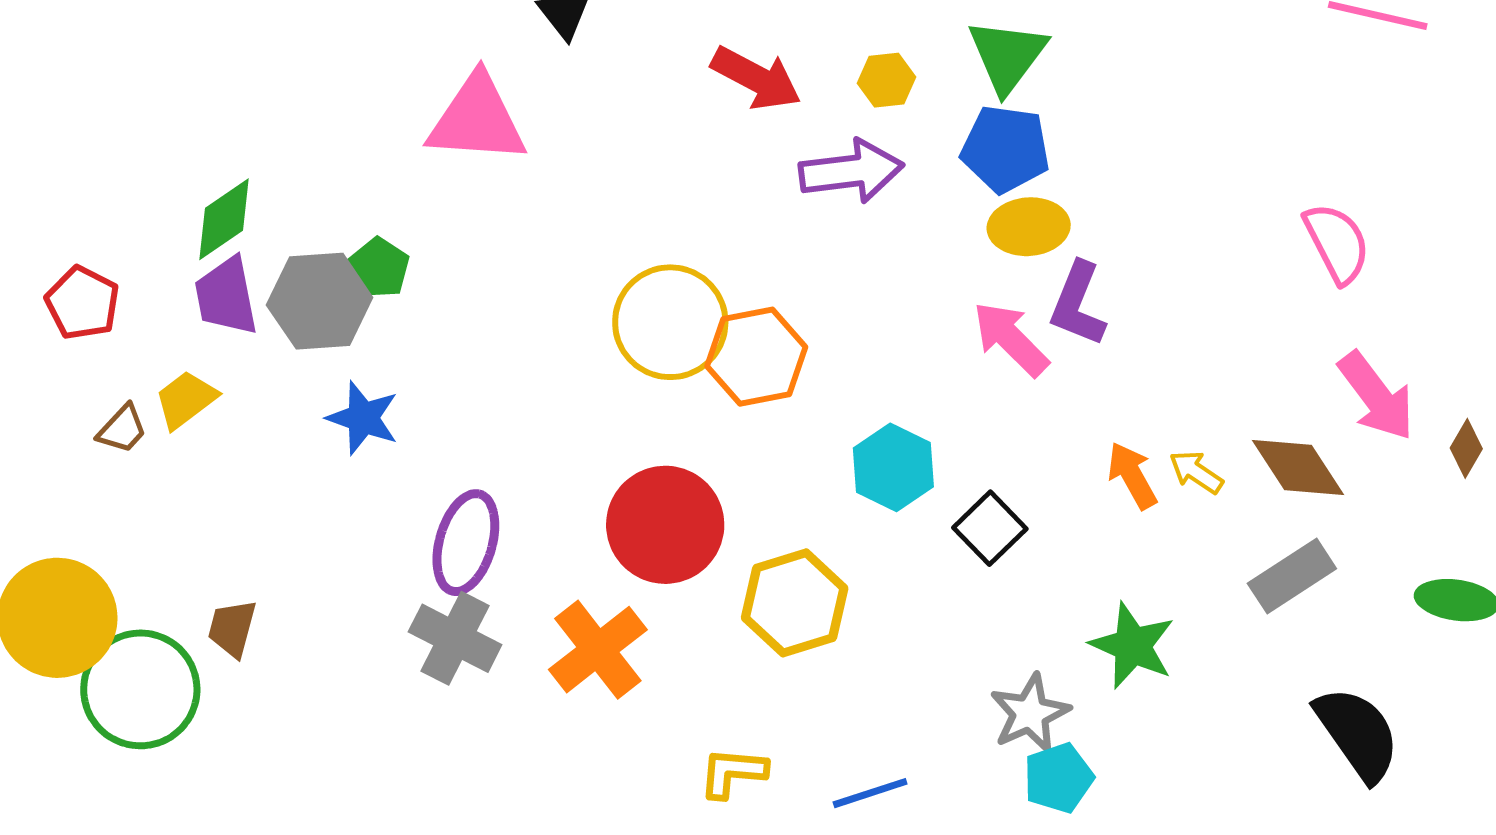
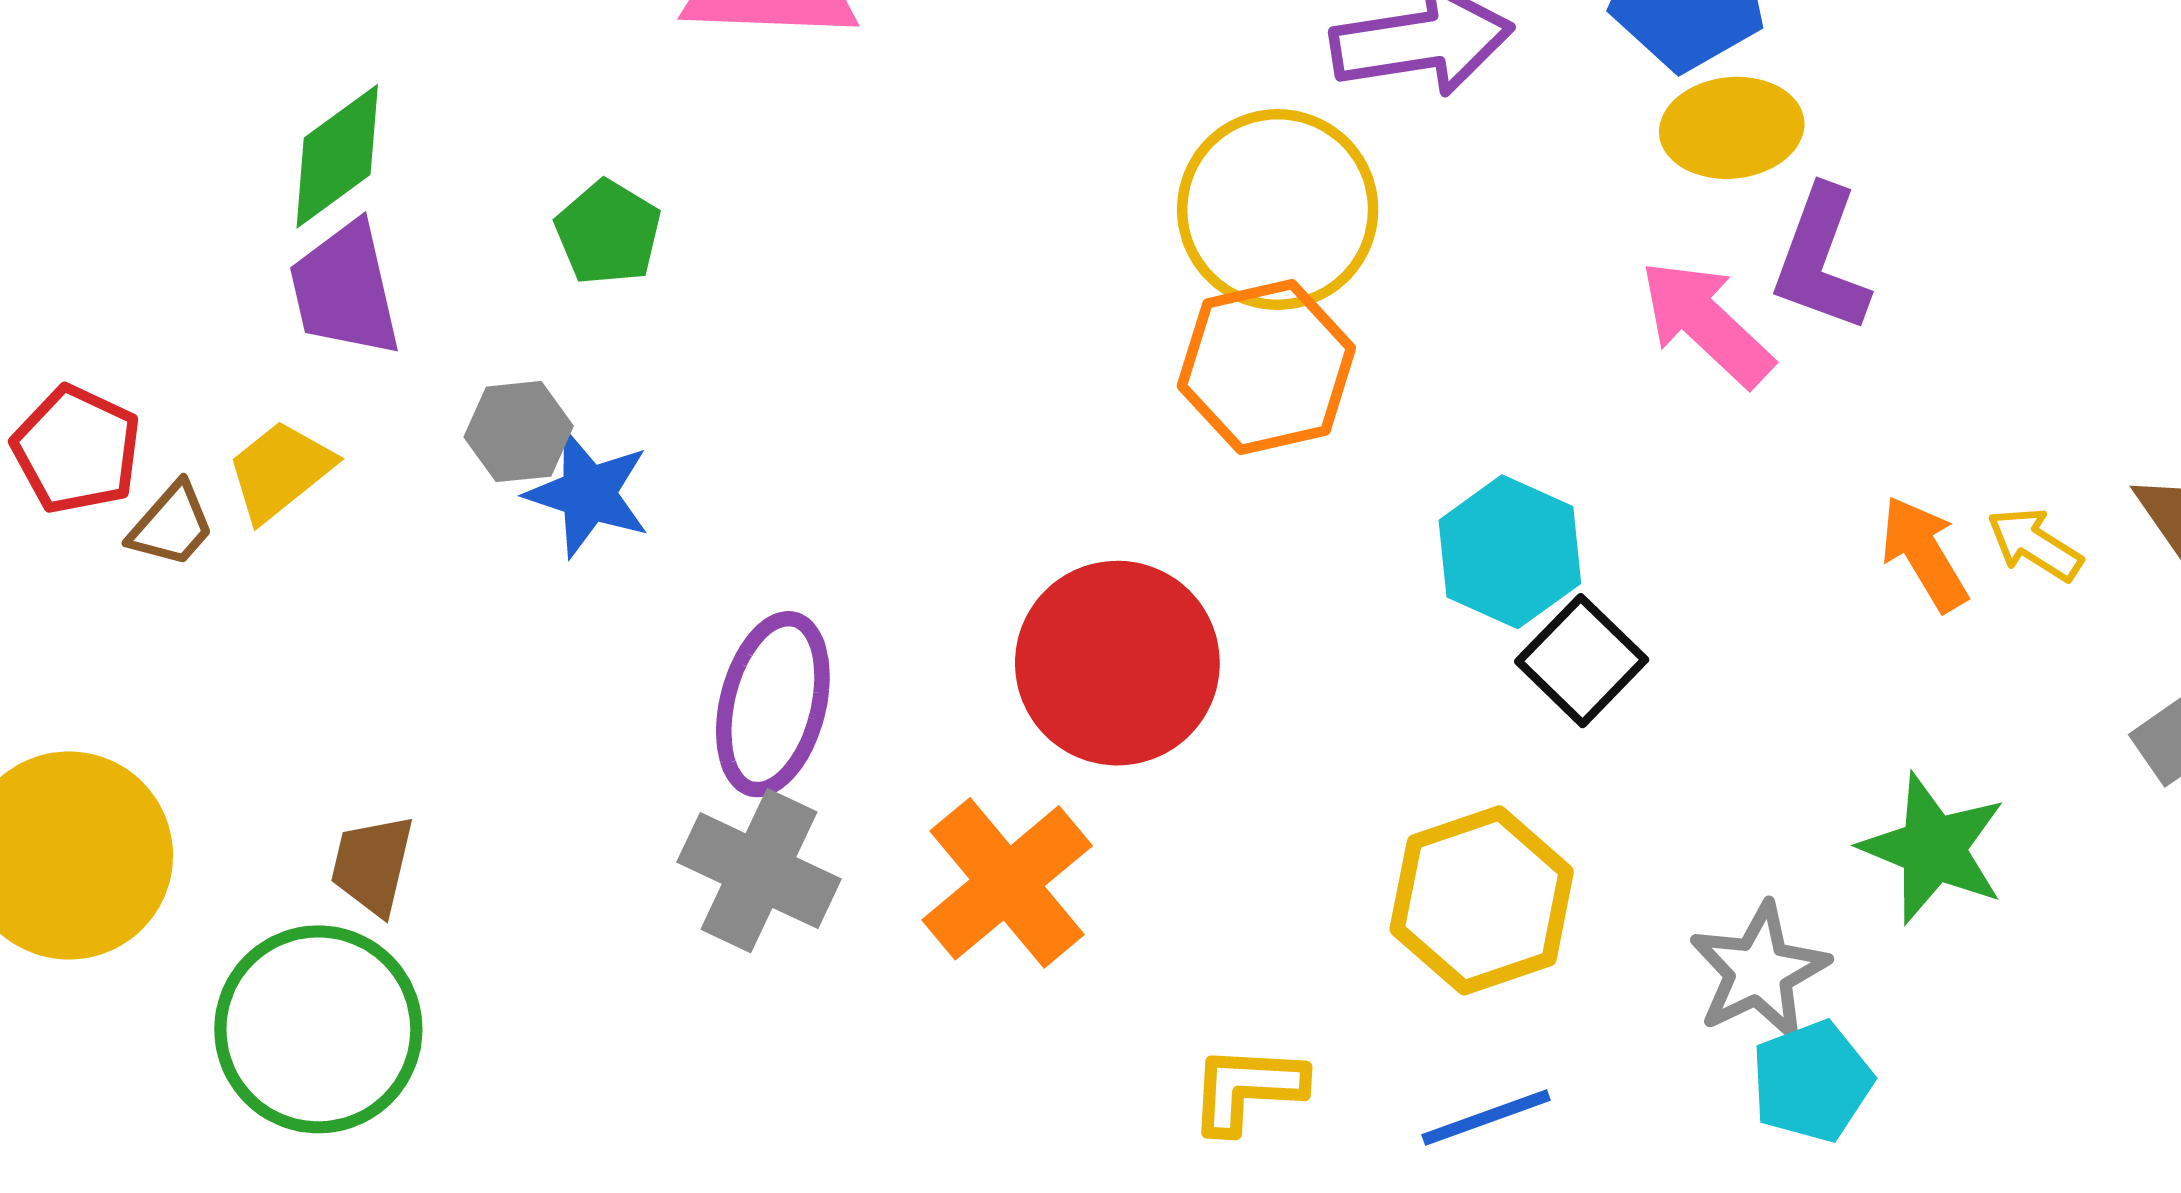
gray hexagon: (320, 301) -> (519, 432), moved, size x0.6
red pentagon: (82, 303) -> (77, 450), moved
yellow circle: (670, 322) -> (1278, 209), moved
black square: (990, 528) -> (1582, 661), moved
yellow hexagon: (795, 603) -> (1482, 900), moved
green circle: (140, 689) -> (318, 1029), moved

